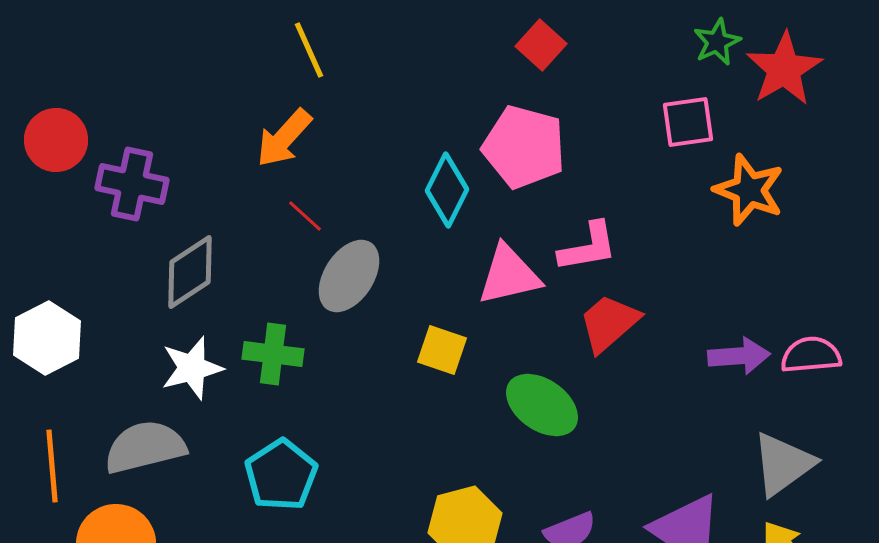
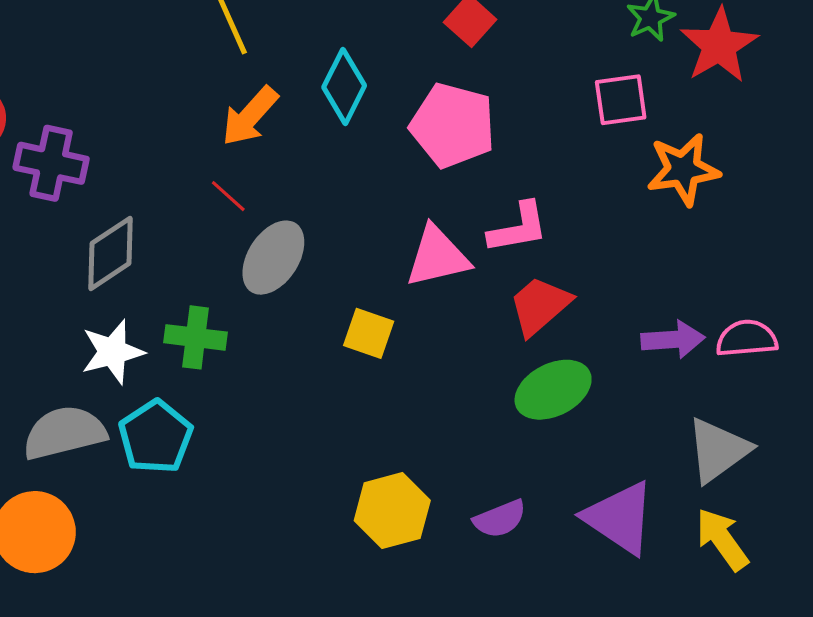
orange arrow: (284, 138) -> (250, 116), moved
cyan diamond: (447, 190) -> (344, 86), moved
orange star: (749, 190) -> (683, 169), turned -30
green ellipse: (542, 405) -> (553, 390), moved, turned -62
cyan pentagon: (281, 475) -> (156, 437), moved

